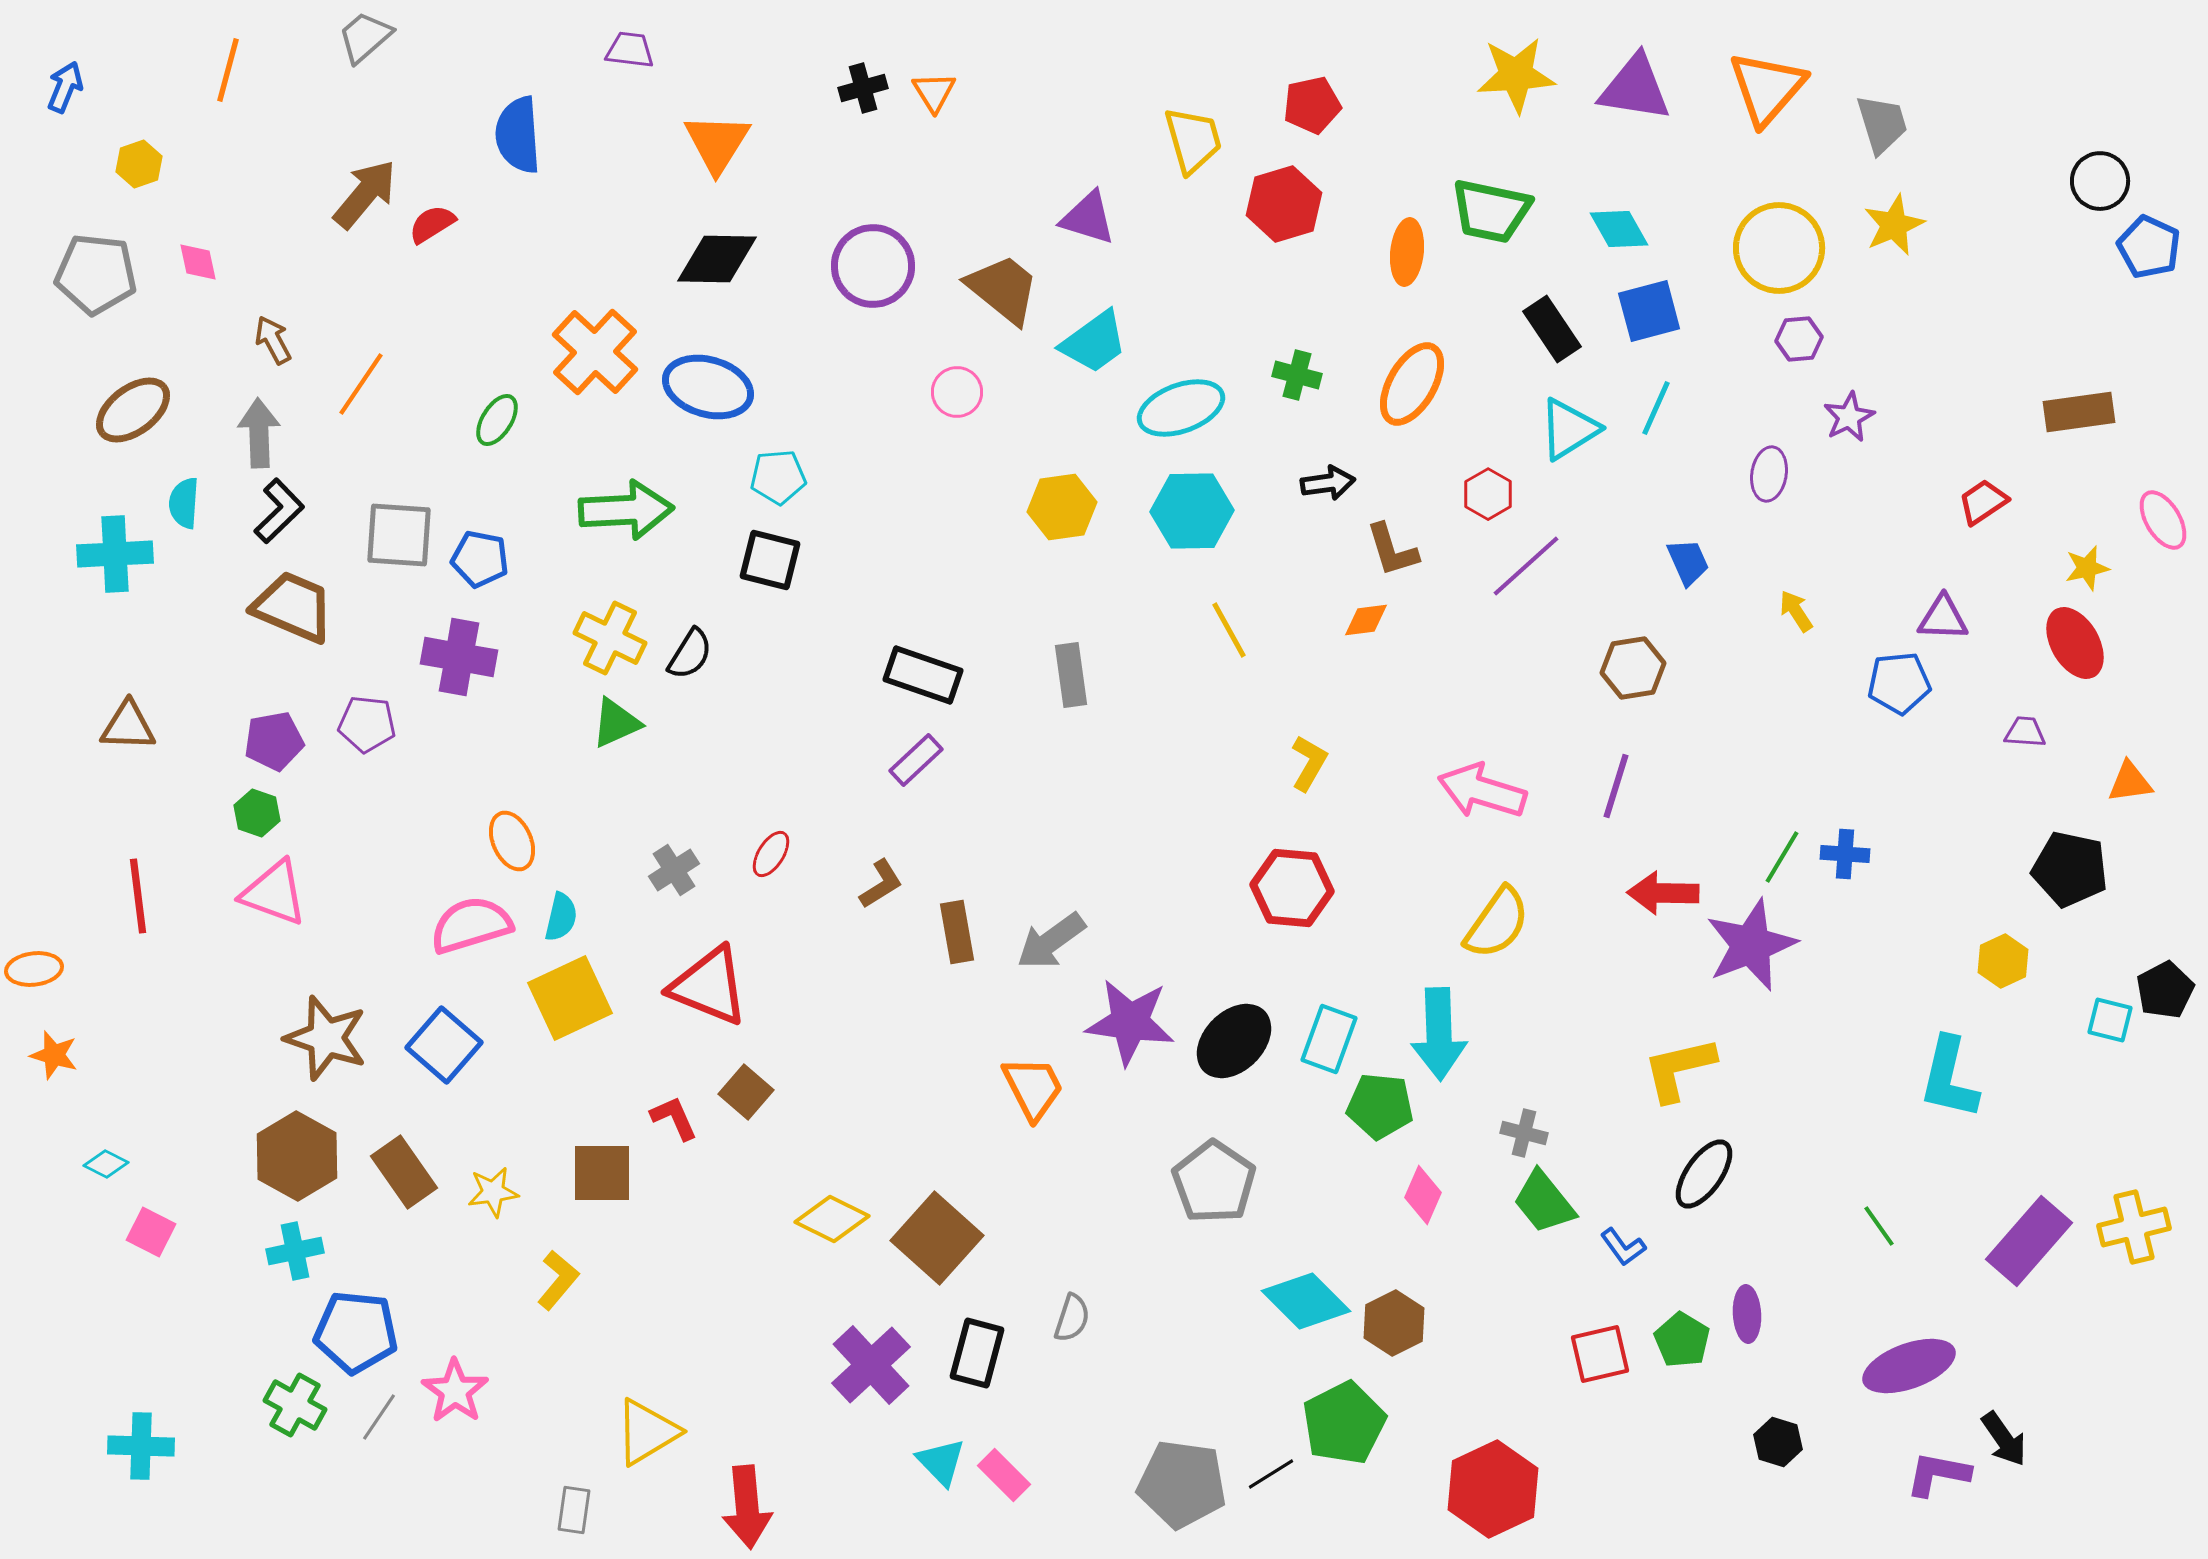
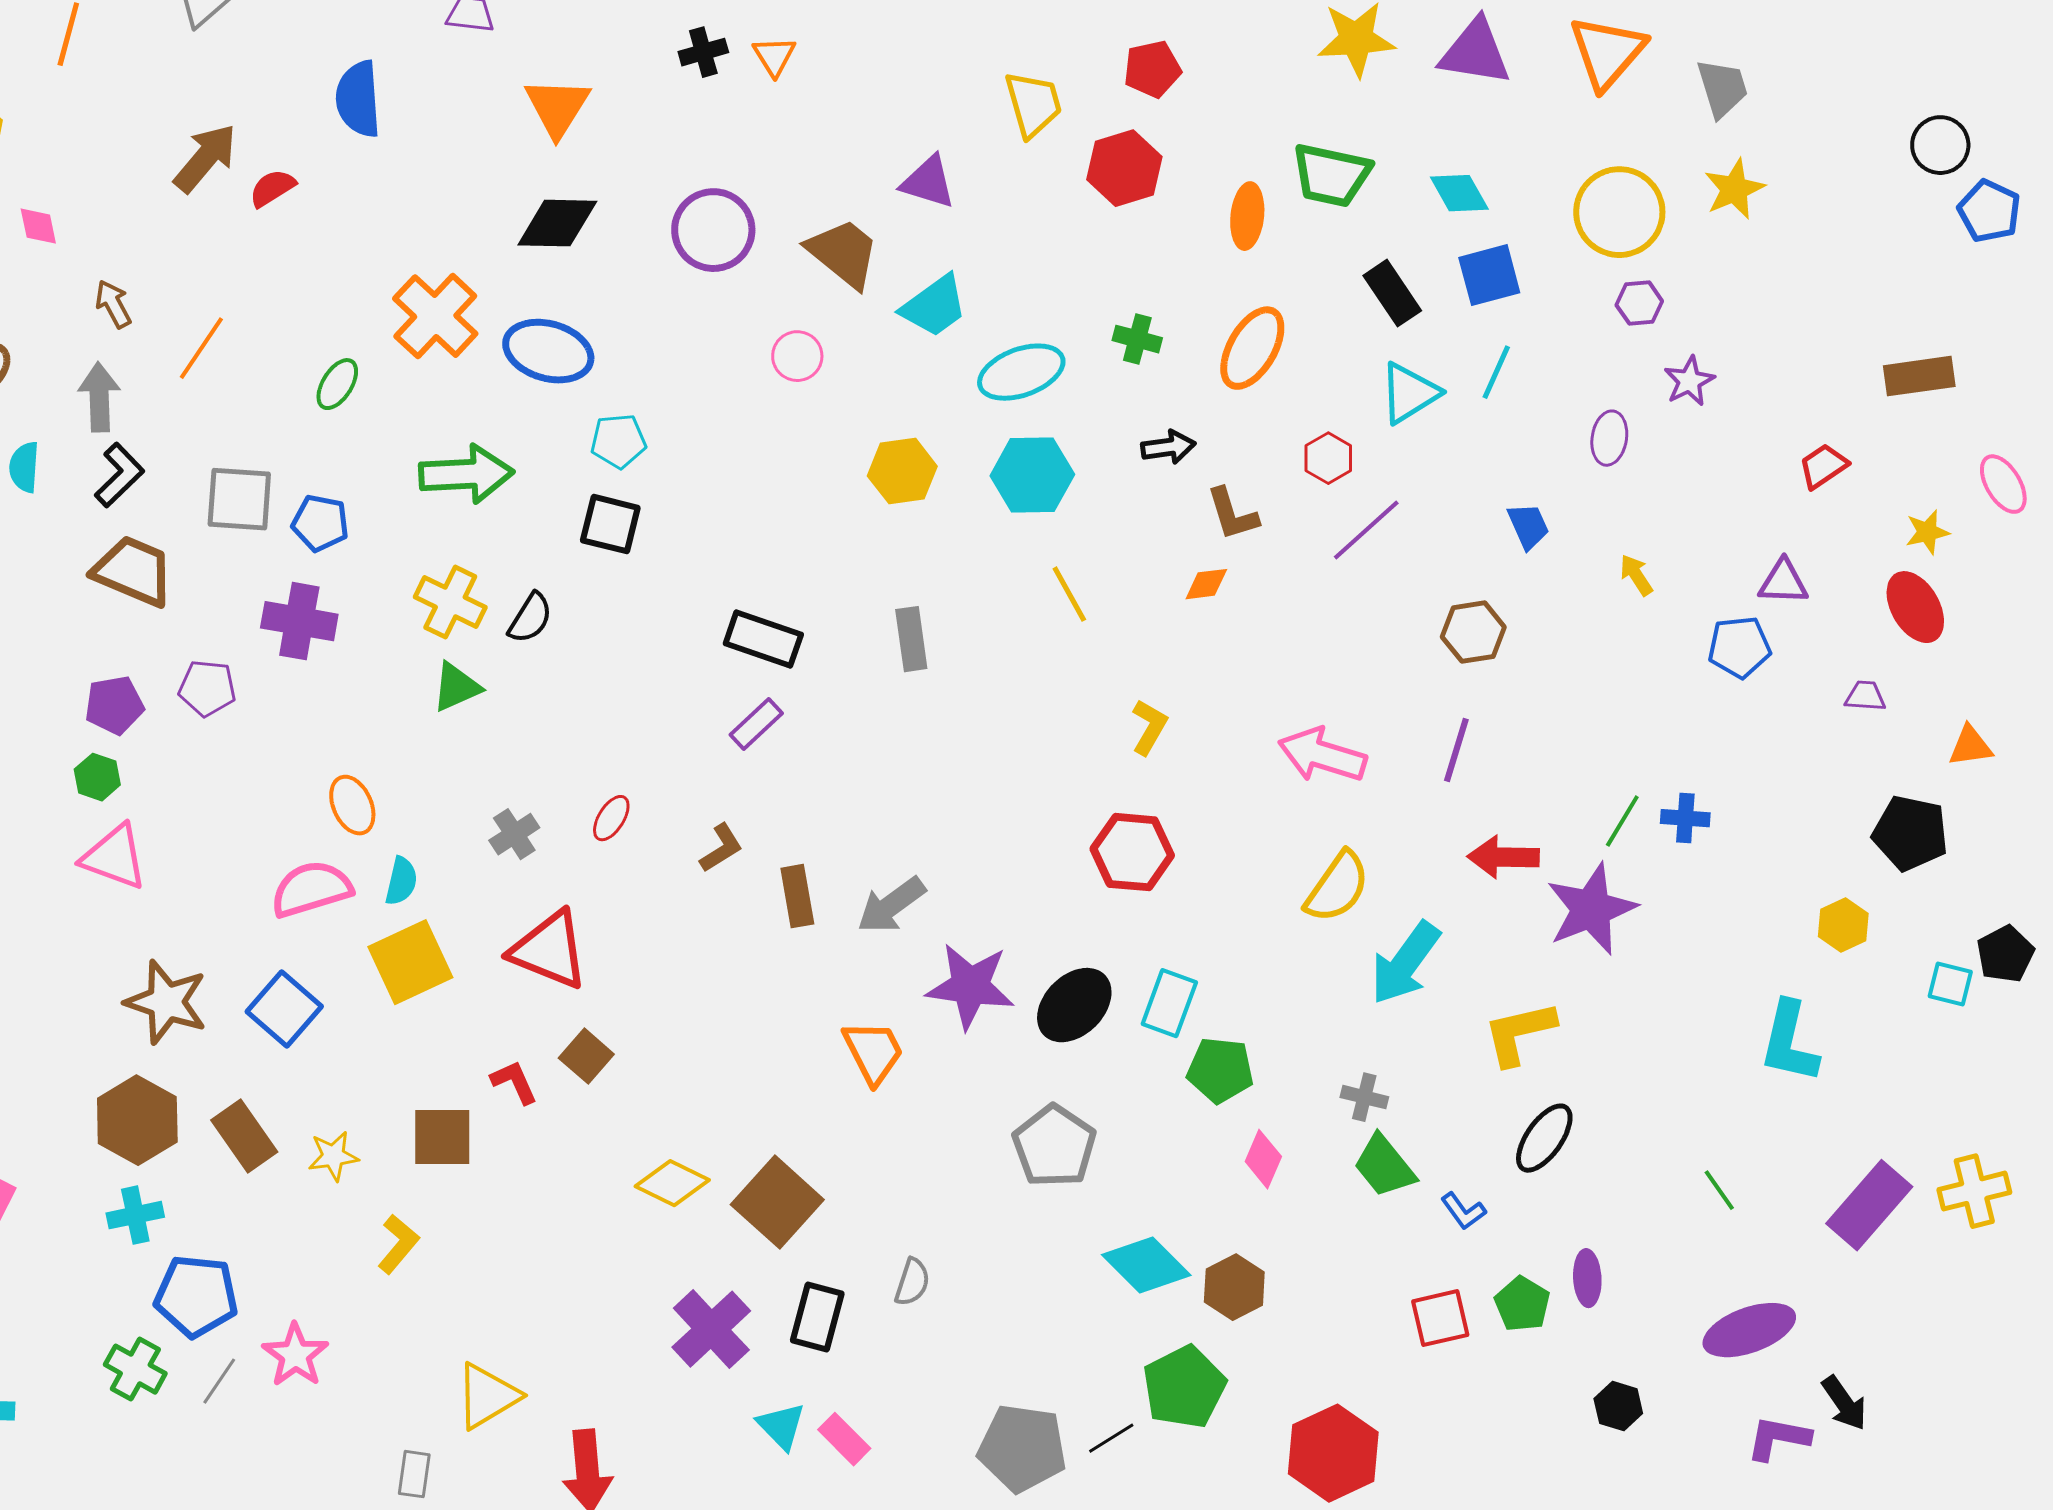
cyan arrow: (1439, 1034) -> (1405, 963), moved, turned 38

